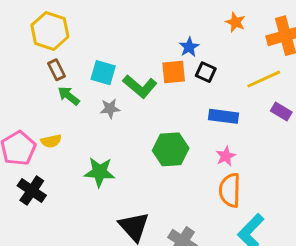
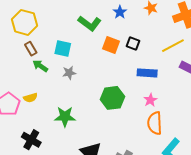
blue star: (189, 47) -> (120, 12), moved
orange square: (174, 72) -> (111, 45), turned 30
green L-shape: (140, 86) -> (90, 23), moved
black cross: (32, 191) -> (31, 140), moved

